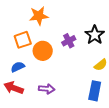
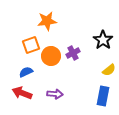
purple cross: (69, 41) -> (73, 53), moved

